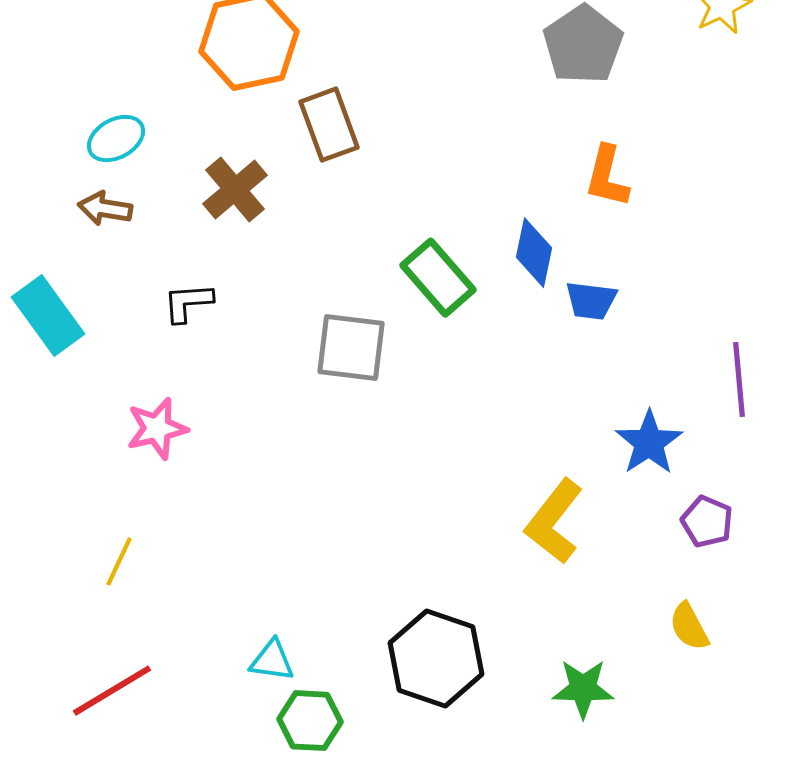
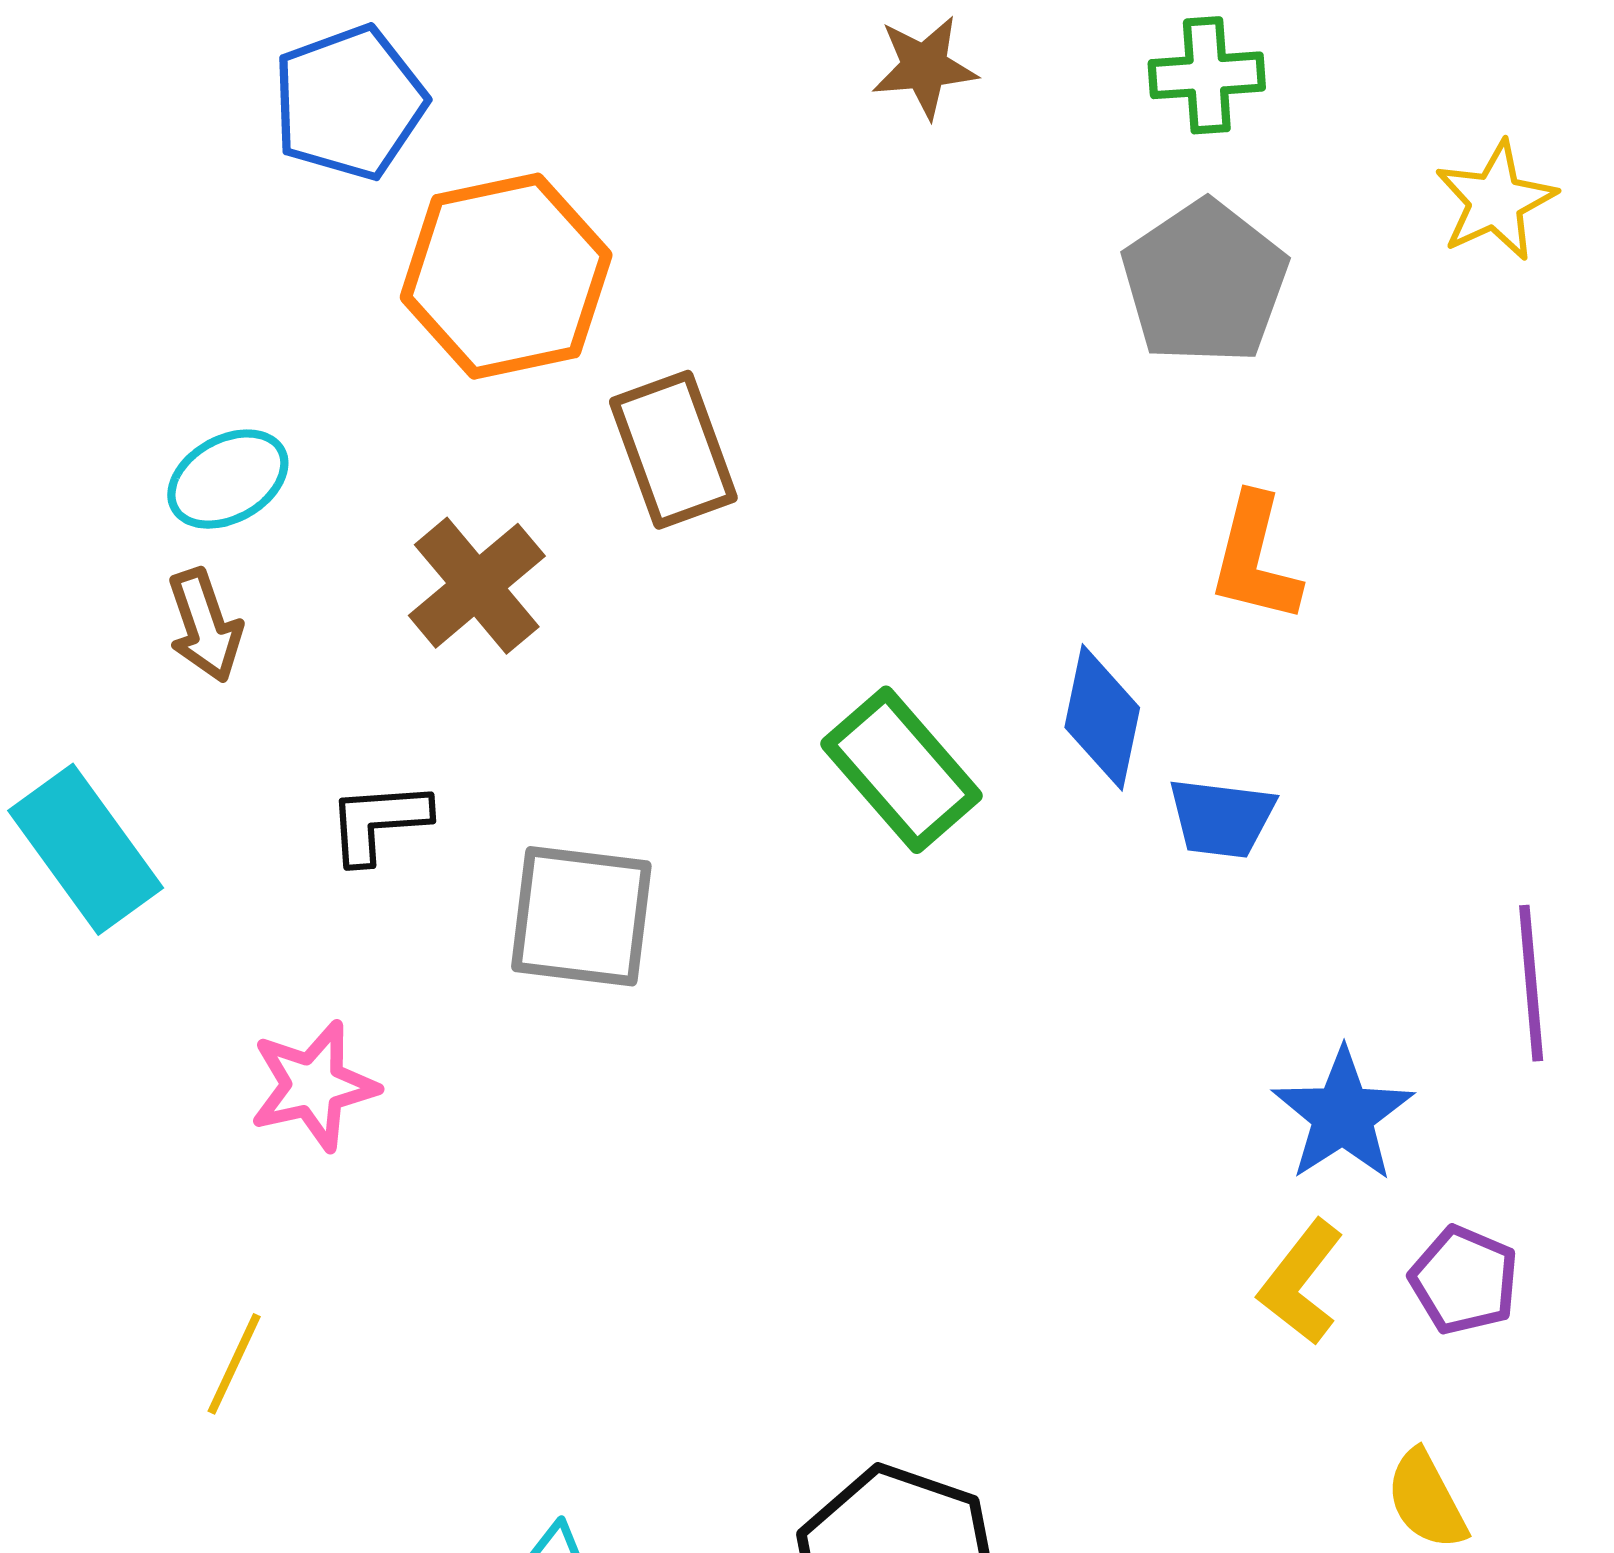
brown arrow: (105, 209) -> (205, 625), turned -118
gray square: (351, 348) -> (581, 916), moved
yellow L-shape: (554, 522) -> (1301, 1282), moved, size x0.7

